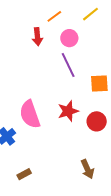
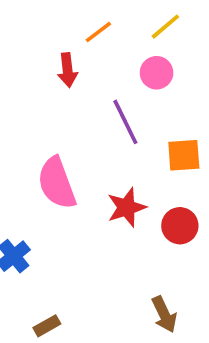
pink circle: (69, 38) -> (157, 73), moved
pink semicircle: (30, 114) -> (57, 183), moved

